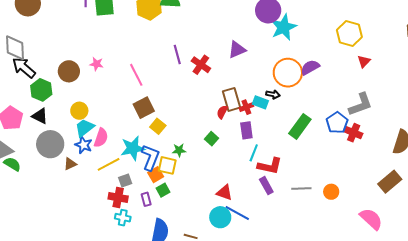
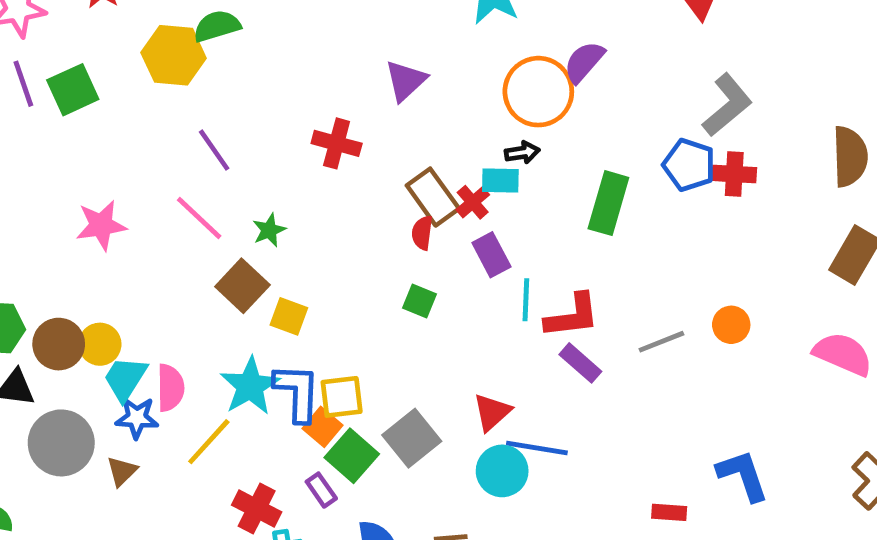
purple line: (177, 55) -> (214, 150), moved
pink star: (97, 64) -> (101, 225), size x1.5
brown circle: (69, 71) -> (59, 344), moved
green star: (179, 150) -> (269, 230), moved
gray square: (125, 180) -> (412, 438), moved, size x1.6
green square: (163, 190) -> (352, 456), size x1.5
red triangle: (225, 193) -> (492, 412), turned -42
red cross: (118, 198) -> (257, 508), turned 36

